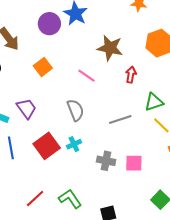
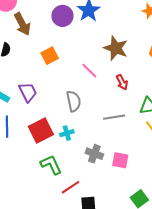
red arrow: (131, 75) -> (122, 82), moved, turned 133
red line: (35, 198) -> (71, 187), moved
green L-shape: (70, 199) -> (51, 165), moved

